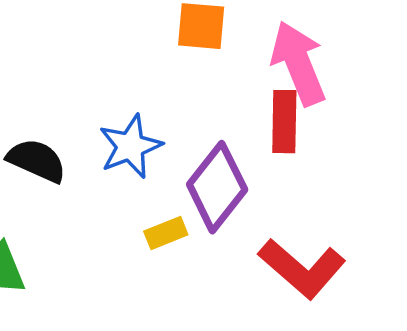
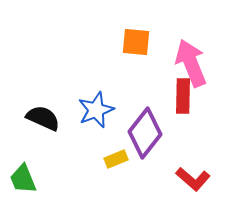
red L-shape: (302, 268) -> (193, 179), size x0.7

